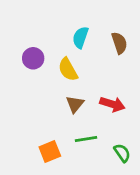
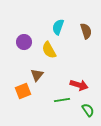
brown triangle: (75, 104) -> (37, 75), moved
red arrow: (112, 104) -> (79, 85), moved
orange square: (50, 151) -> (23, 91), moved

